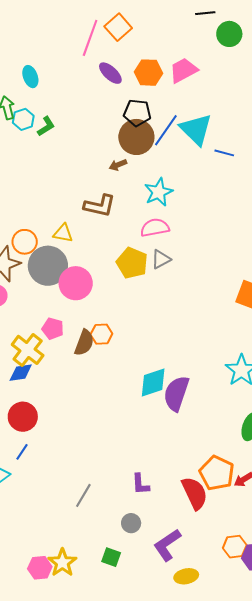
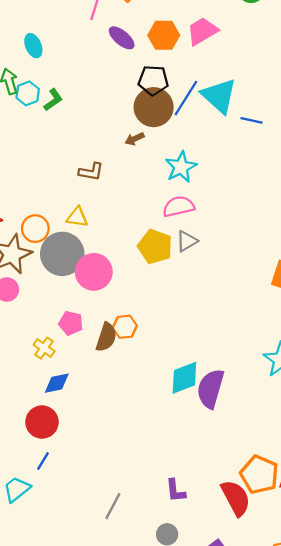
brown L-shape: (100, 206) -> (91, 172), moved, size x0.7
yellow cross: (28, 350) -> (44, 348), size x0.6
blue diamond: (21, 373) -> (57, 383), moved

